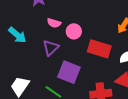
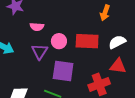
pink circle: (74, 31) -> (59, 41), moved

